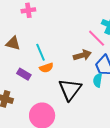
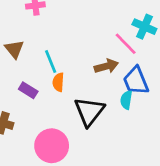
brown triangle: (13, 43) -> (14, 49), turned 35
orange semicircle: (46, 68) -> (58, 82), turned 112

